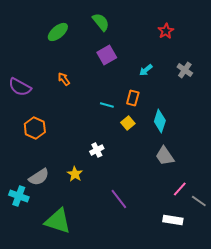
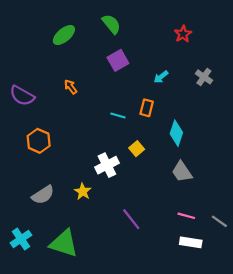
yellow square: (128, 123) -> (137, 149), moved
white cross: (97, 150) -> (107, 165), size x1.5
pink line: (180, 189) -> (186, 216), moved, turned 63
cyan cross: (19, 196) -> (21, 239), moved, turned 36

